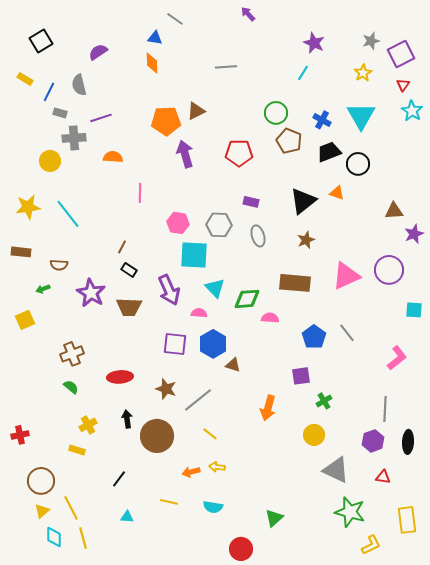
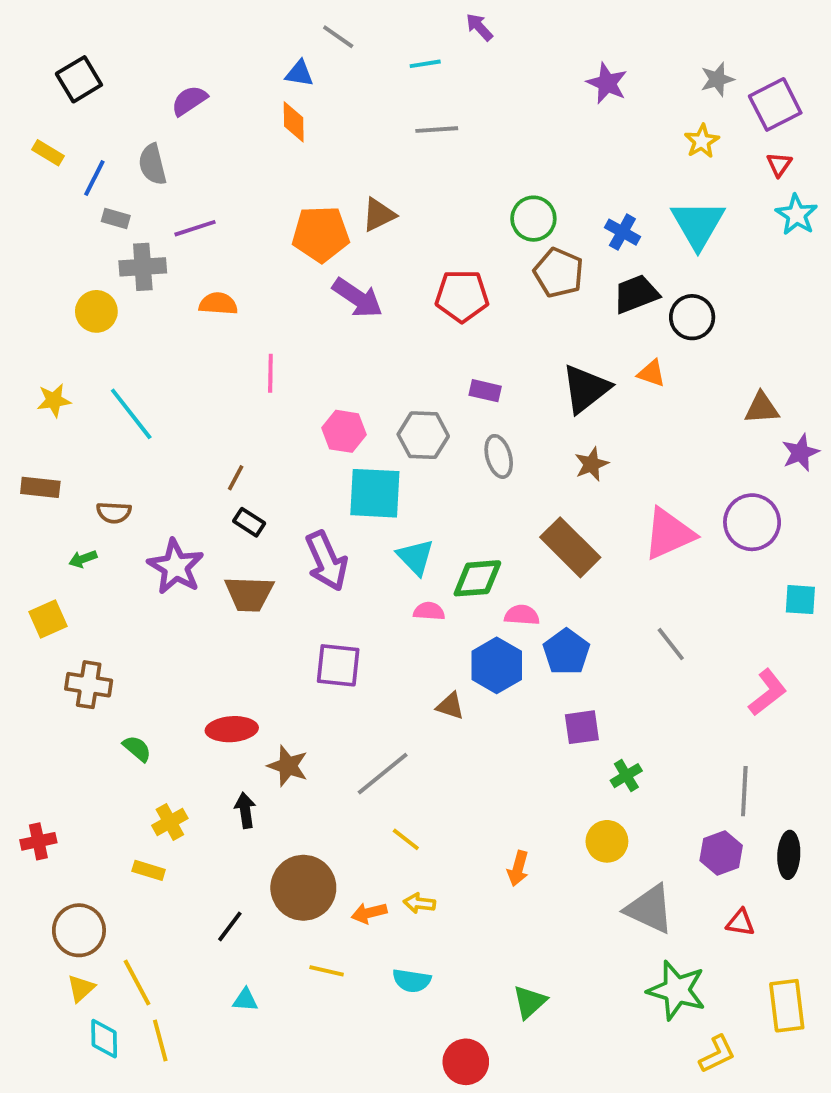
cyan line: (303, 73) -> (425, 64), moved, turned 49
purple arrow: (185, 154) -> (357, 298), turned 140
yellow star: (28, 207) -> (54, 400), size x0.7
brown rectangle: (295, 283) -> (570, 547), turned 40
pink semicircle: (199, 313) -> (429, 611), moved
blue pentagon: (314, 337) -> (566, 652), moved
blue hexagon: (213, 344) -> (497, 665), moved
brown cross: (72, 354) -> (89, 685), moved, turned 30
brown star: (166, 389) -> (288, 766), moved
orange arrow: (268, 408) -> (518, 868), moved, size x0.7
brown circle: (157, 436) -> (303, 888), moved

